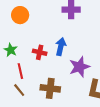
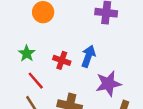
red line: (20, 71) -> (36, 81), turned -35

